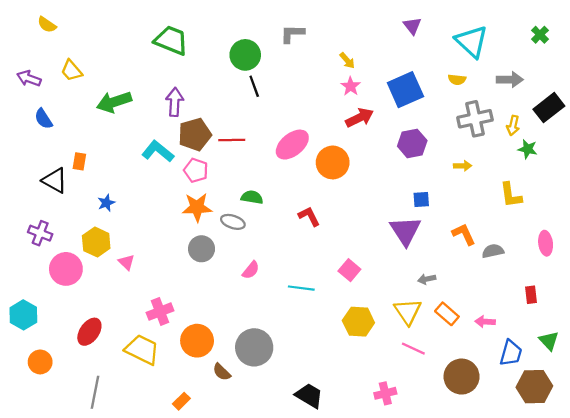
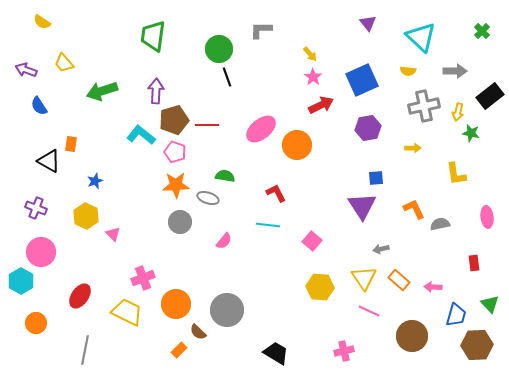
green trapezoid: (171, 40) -> (153, 36), turned -104
pink circle: (66, 269) -> (41, 252), moved
cyan line: (301, 288) -> (268, 225), moved
orange rectangle: (181, 401) -> (179, 350), moved

